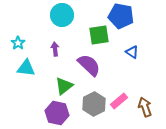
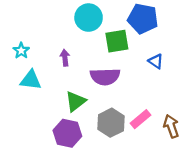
cyan circle: (62, 15) -> (89, 18), moved
purple semicircle: (89, 65) -> (105, 77), turned 135

